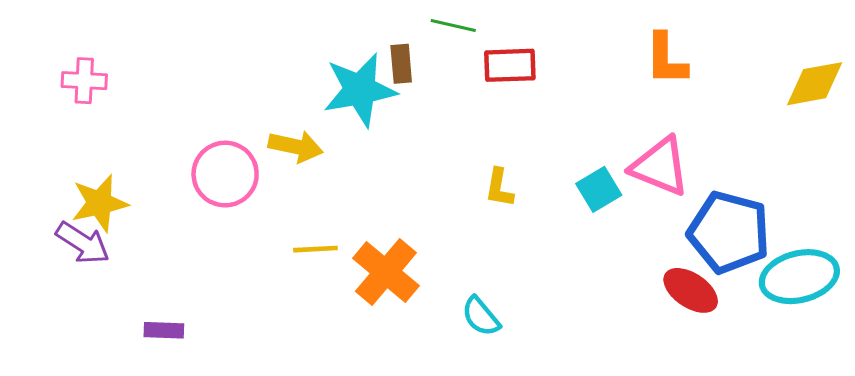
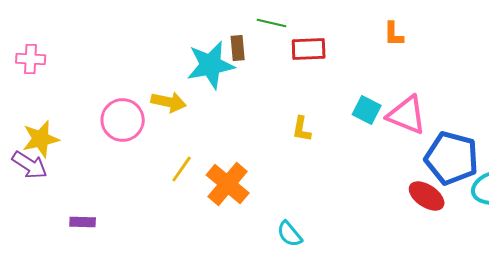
orange L-shape: (666, 59) -> (394, 34), moved, size x0.7
cyan square: (599, 189) -> (367, 110), moved, turned -32
yellow line: (315, 249) -> (182, 169), turned -52
cyan semicircle: (481, 316) -> (290, 234), moved

